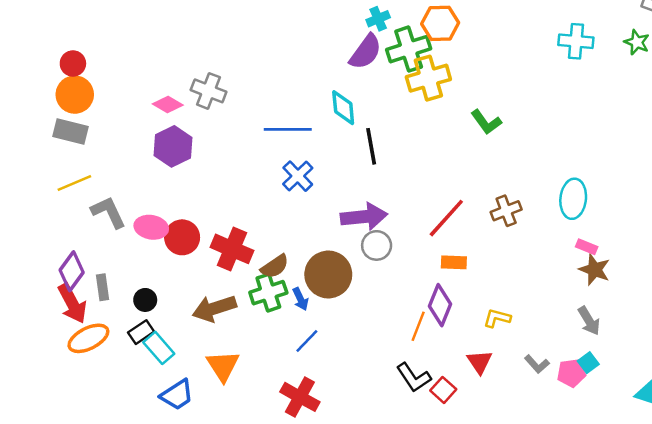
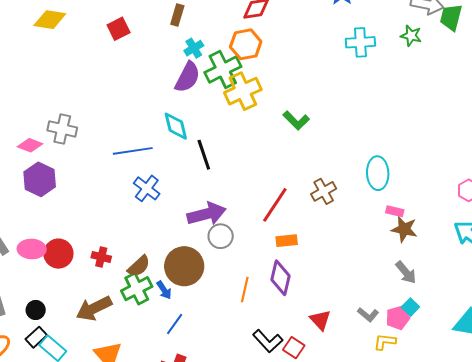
red cross: (232, 249) -> (101, 257), size x0.6
yellow L-shape: (497, 318) -> (385, 342), moved
orange line: (418, 326) -> (245, 290), moved

